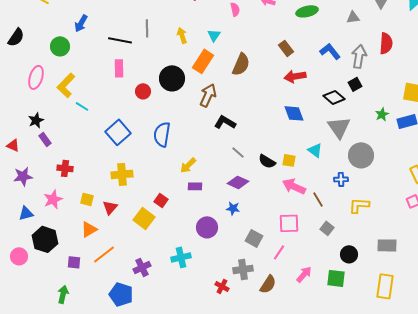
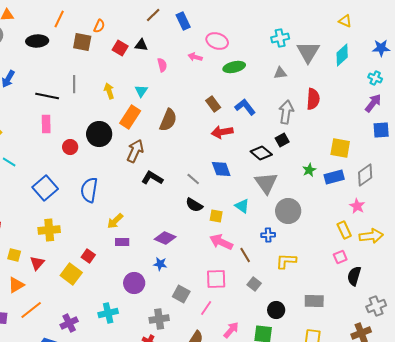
blue L-shape: (330, 51) -> (245, 107), moved
gray line: (238, 152) -> (193, 179), moved
black semicircle: (267, 161) -> (194, 205), moved
gray cross: (243, 269) -> (159, 319), moved

